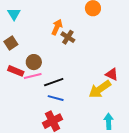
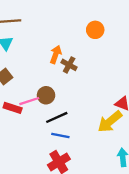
brown circle: (34, 62) -> (46, 95), moved
pink line: (33, 76) -> (29, 101), moved

